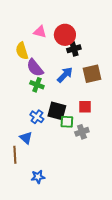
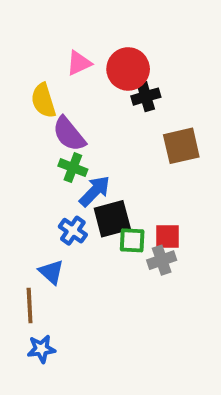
pink triangle: (40, 32) -> (79, 63), turned -40
blue arrow: (65, 75) -> (95, 191), moved
red square: (85, 107) -> (168, 237), moved
black square: (57, 111) -> (112, 219), turned -30
blue star: (38, 177) -> (41, 349), moved

